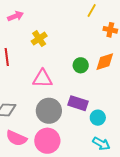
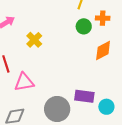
green circle: (81, 65) -> (84, 26), moved
pink triangle: (42, 79) -> (24, 82), moved

